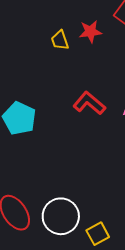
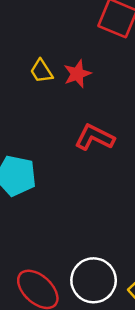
red star: (90, 32) -> (77, 74), moved

